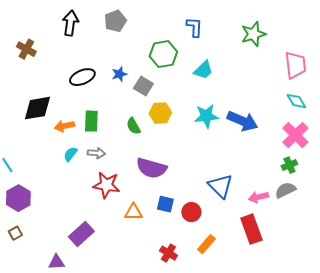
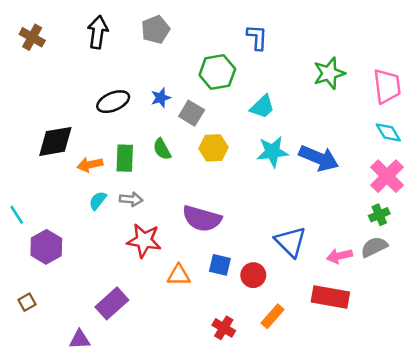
green star: (253, 34) -> (329, 73), moved
brown cross: (26, 49) -> (32, 37), moved
cyan trapezoid: (203, 70) -> (262, 107), moved
green semicircle: (133, 126) -> (162, 149), moved
purple hexagon: (18, 198) -> (46, 247), moved
red rectangle: (251, 229) -> (330, 297), turned -60

